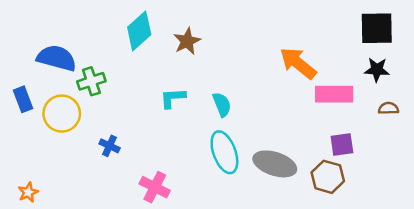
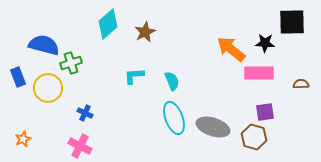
black star: (377, 70) -> (265, 43), moved
pink cross: (155, 187) -> (80, 146), moved
orange star: (28, 192) -> (23, 139), moved

